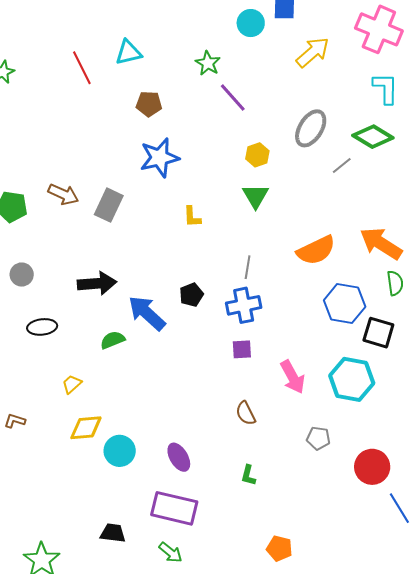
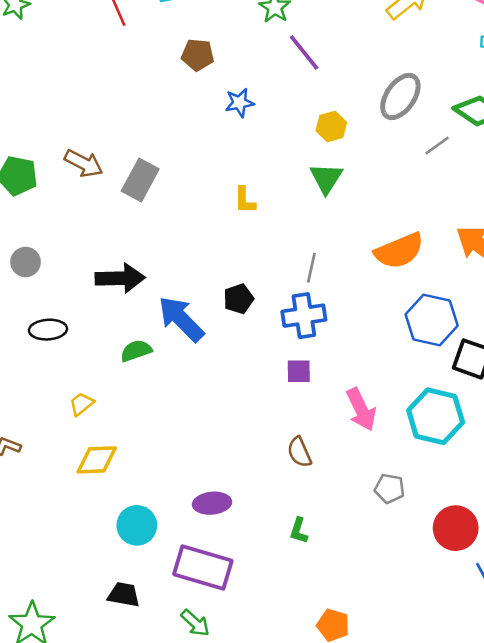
blue star: (159, 158) -> (240, 103), moved, size x0.6
cyan circle: (120, 451) -> (137, 525), moved
purple ellipse: (179, 457) -> (212, 503), turned -68

